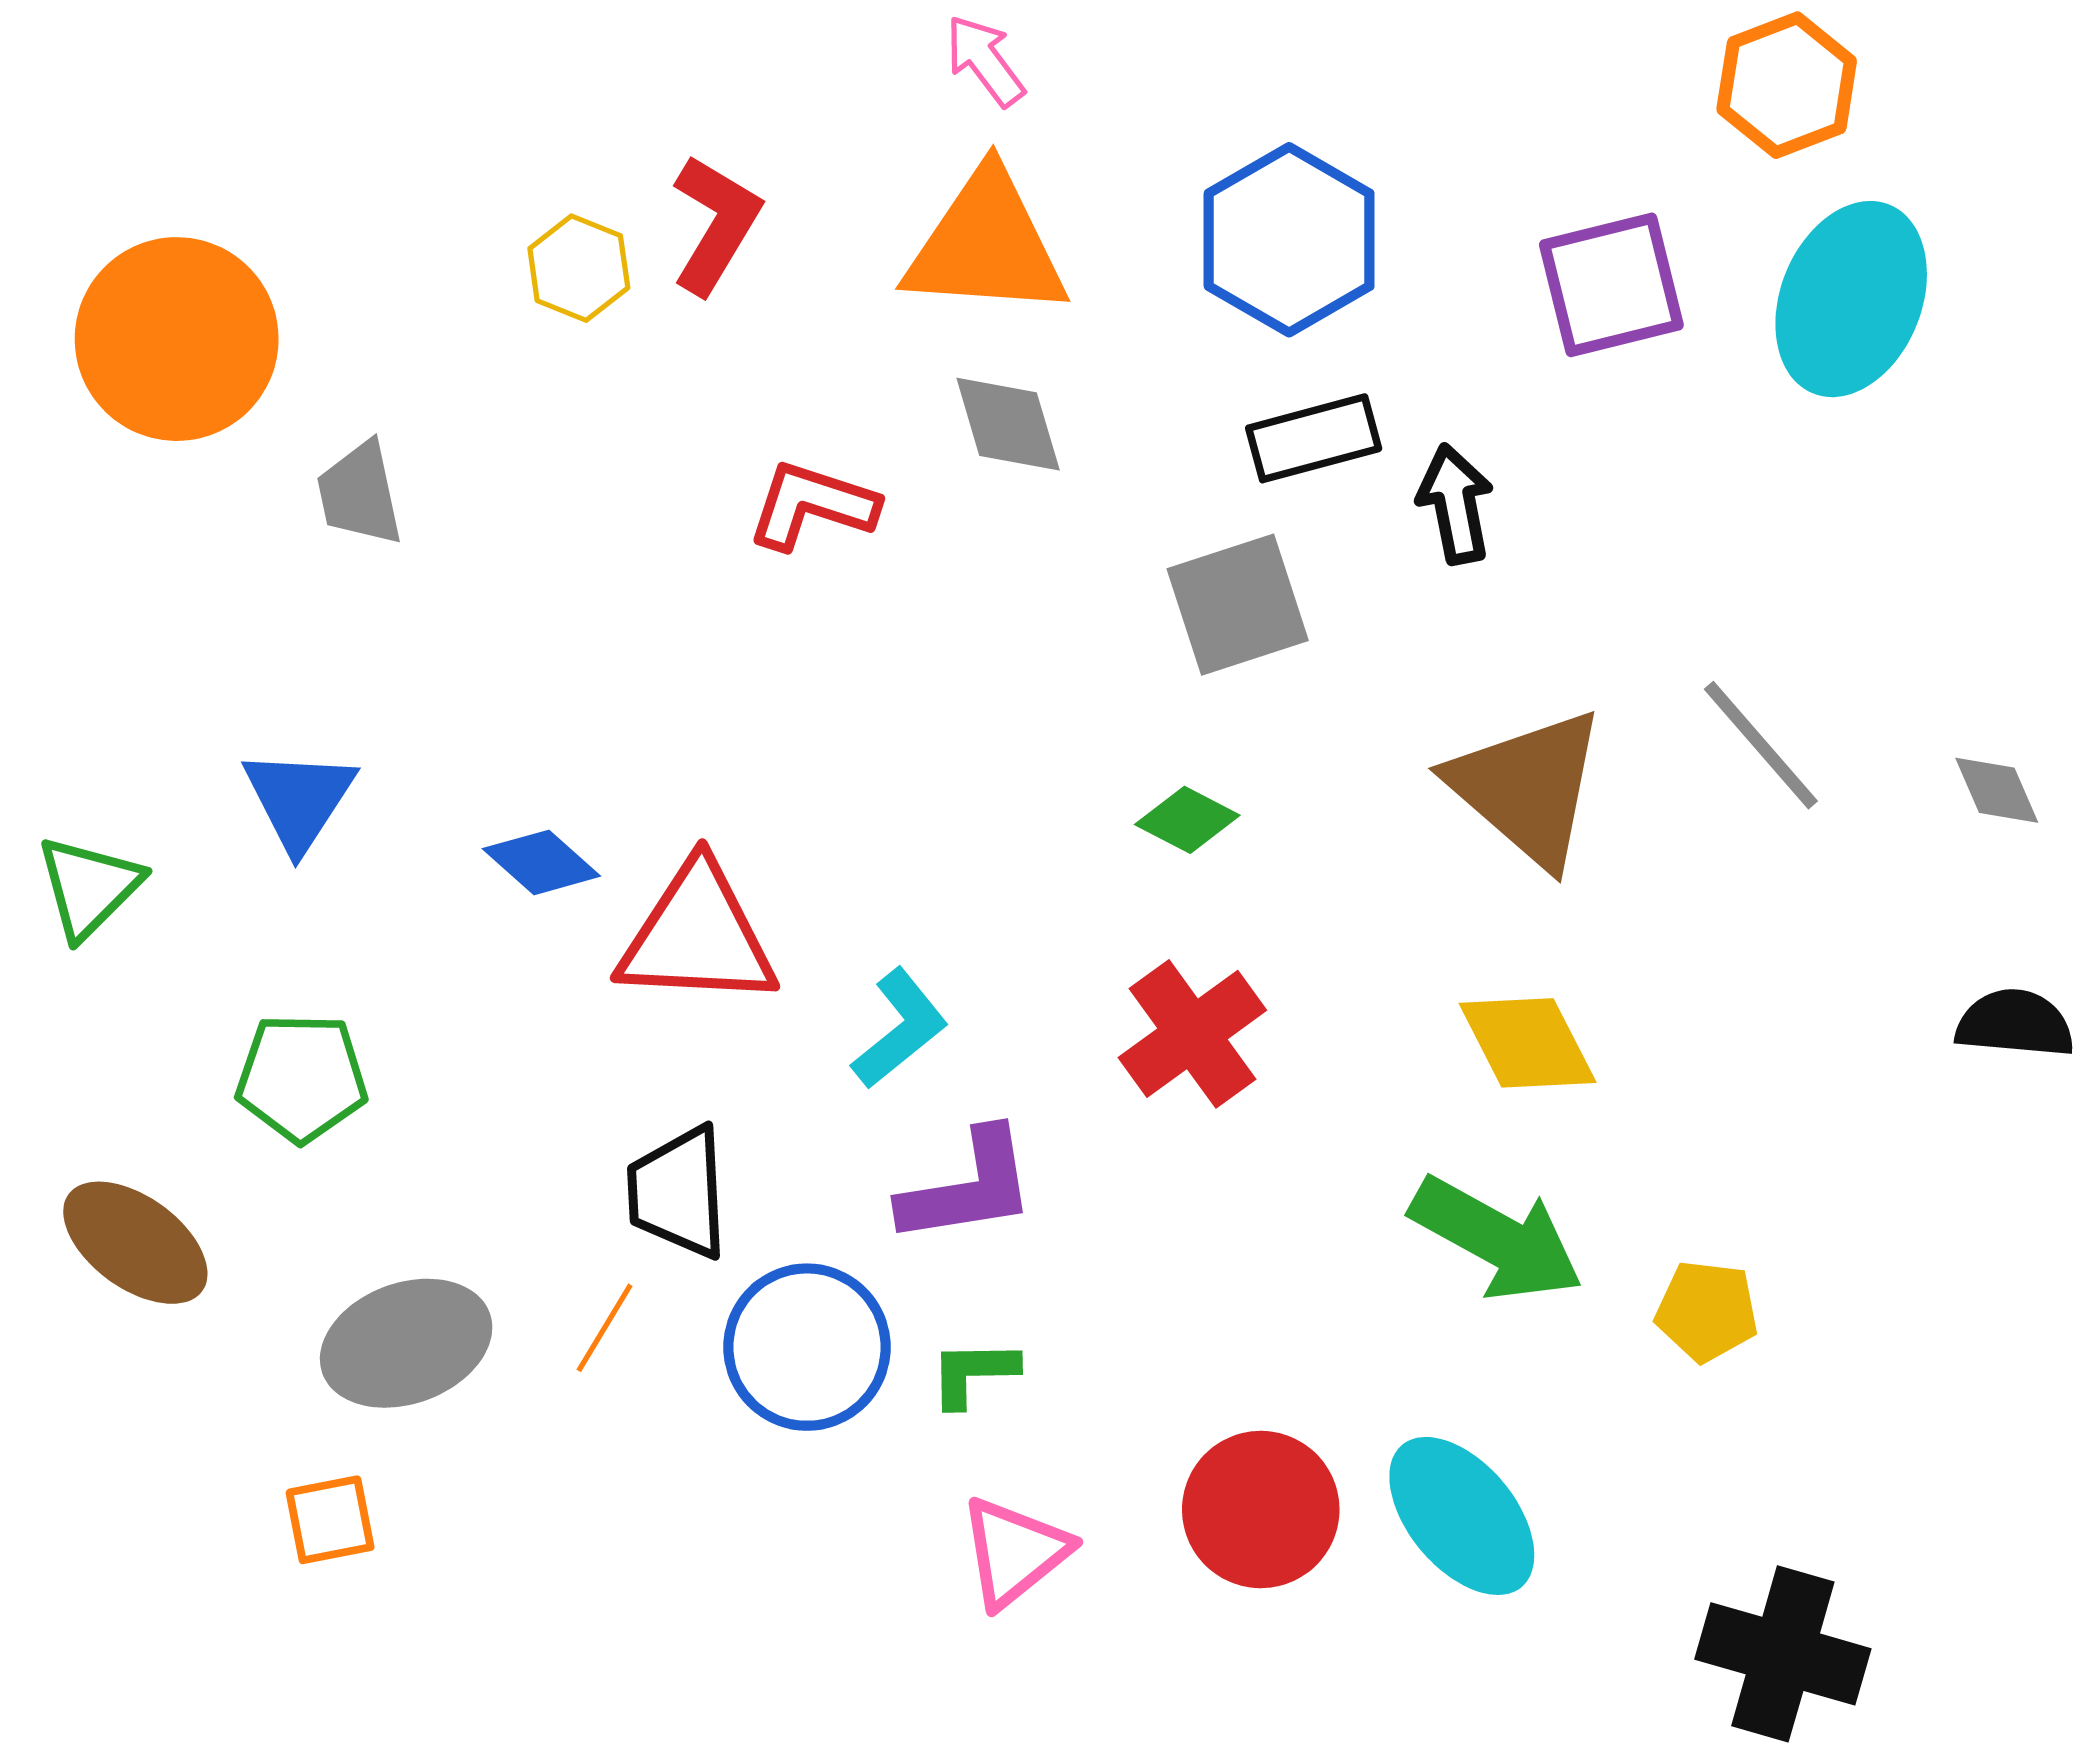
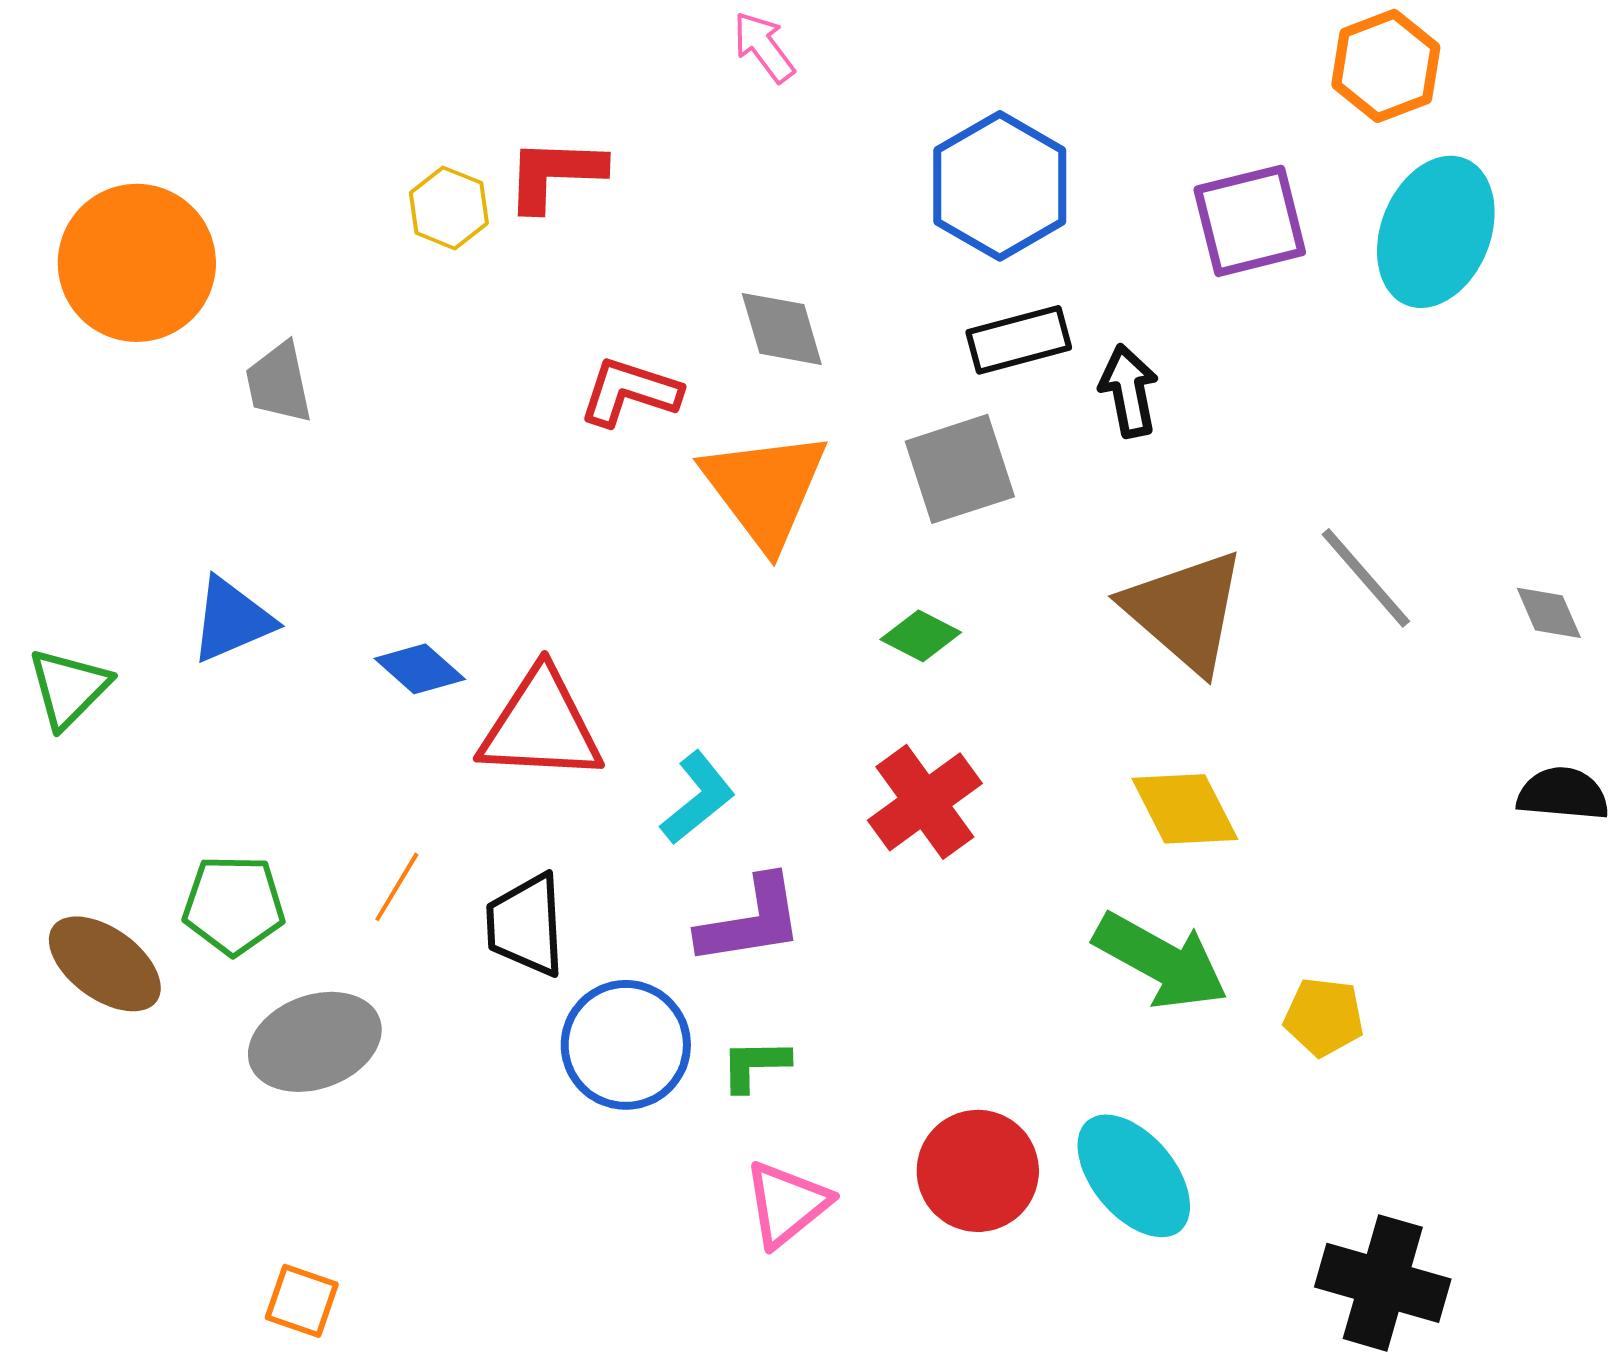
red L-shape: (715, 224) -> (555, 174), turned -119
orange triangle: (986, 245) -> (765, 489), moved, turned 49
blue triangle: (299, 799) -> (232, 620), turned 34
green pentagon: (302, 1078) -> (234, 905), moved
orange line: (605, 1328) -> (397, 887), moved
orange square: (330, 1520) -> (302, 1301), moved, turned 30

